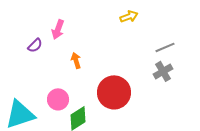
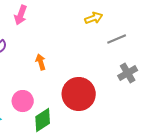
pink arrow: (58, 29) -> (21, 15), moved
gray line: (165, 47) -> (117, 39), moved

